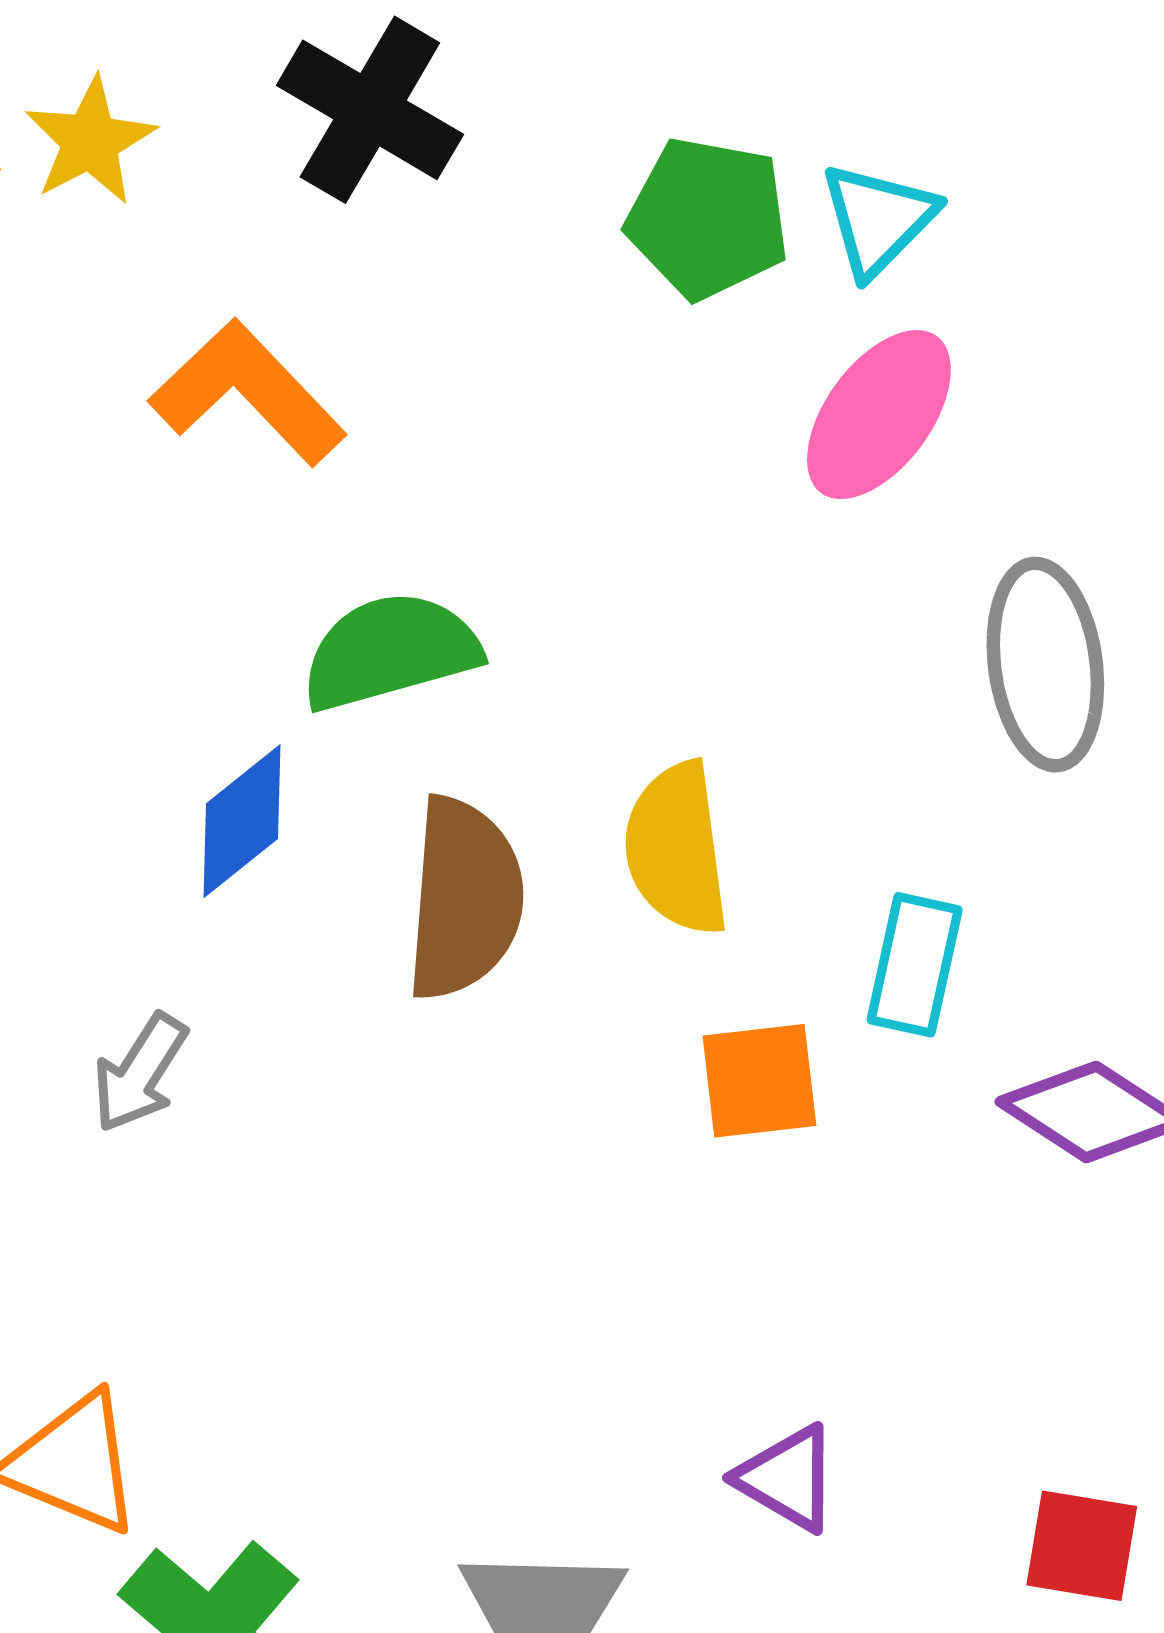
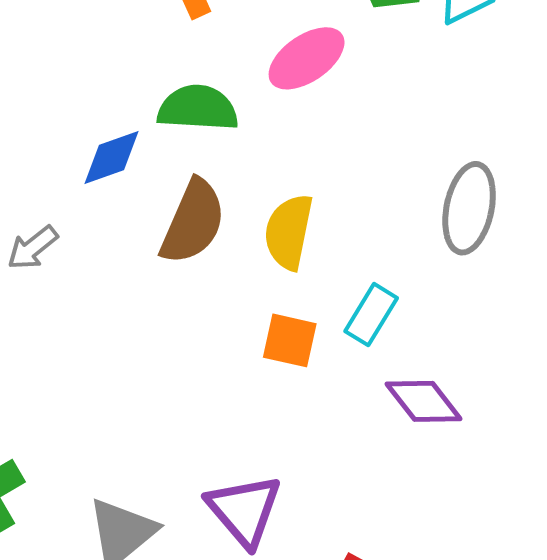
pink ellipse: (879, 415) -> (307, 58), moved
purple triangle: (788, 1478) -> (244, 510), size x1.6

